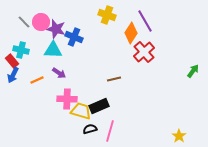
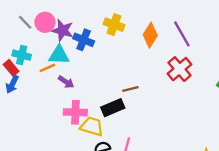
yellow cross: (107, 15) -> (114, 25), moved
purple line: (145, 21) -> (182, 34), moved
red cross: (144, 52) -> (180, 69), moved
orange line: (37, 80) -> (47, 68), moved
black rectangle: (99, 106) -> (113, 108), moved

